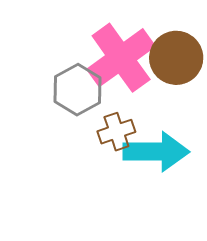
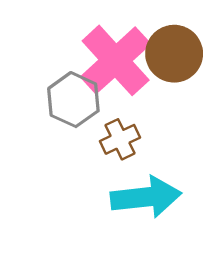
cyan arrow: (156, 152) -> (146, 197), moved

